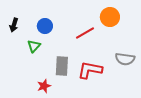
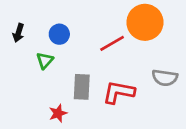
orange circle: (110, 17) -> (145, 22), size x1.4

